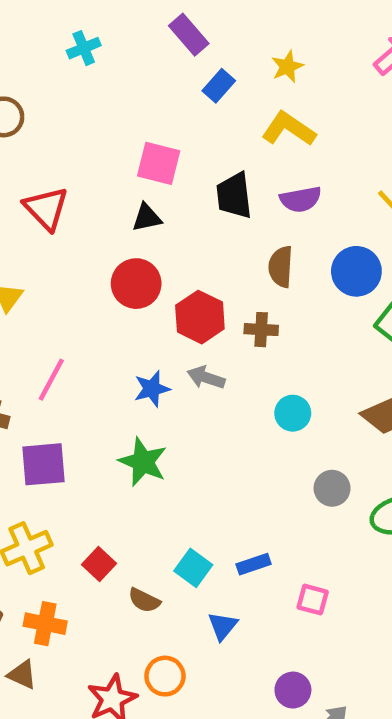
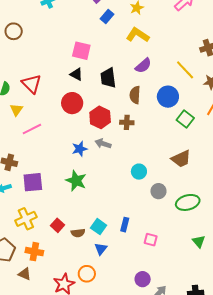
black trapezoid: (234, 196) -> (108, 78), moved
purple semicircle: (301, 199) -> (143, 66), turned -30
red triangle: (46, 208) -> (32, 84), moved
black triangle: (147, 218) -> (76, 74), turned 40
pink line: (51, 380) -> (32, 129), moved, turned 36
cyan circle: (293, 413) -> (139, 172), moved
blue rectangle: (254, 564) -> (125, 225), turned -56
brown semicircle: (144, 600) -> (78, 233), moved, turned -32
blue triangle: (223, 626) -> (101, 249), moved

